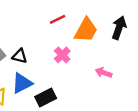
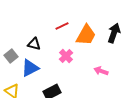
black triangle: (20, 56) -> (34, 44), moved
blue triangle: (22, 83) -> (30, 68), moved

